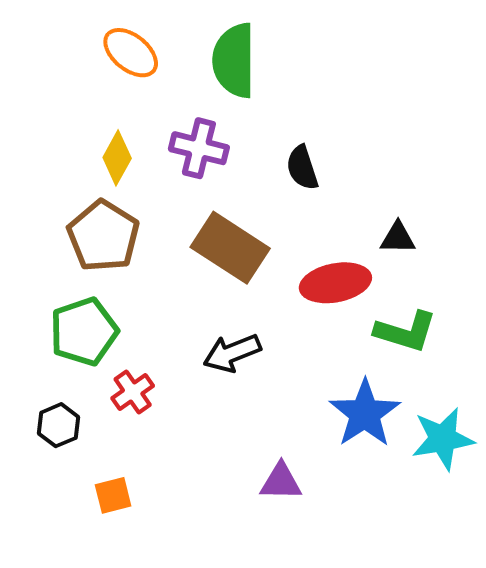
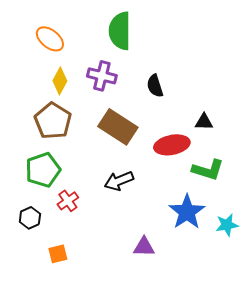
orange ellipse: (131, 53) -> (50, 39), moved
cyan star: (443, 439) -> (227, 225), size x0.7

